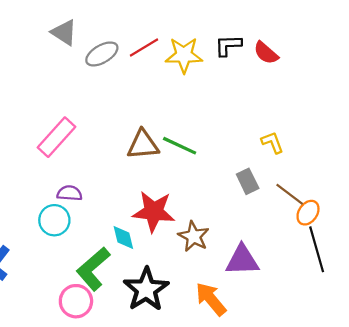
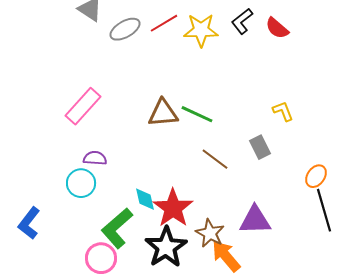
black L-shape: (228, 45) -> (242, 21), turned -36
brown line: (290, 194) -> (215, 159), moved
red star: (154, 212) -> (173, 208), moved, turned 30
brown star: (194, 236) -> (210, 233), moved

